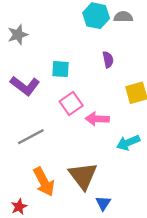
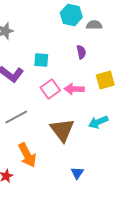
gray semicircle: (123, 17) -> (94, 25), moved
pink arrow: (97, 119) -> (74, 89), moved
brown triangle: (83, 176) -> (62, 130), moved

